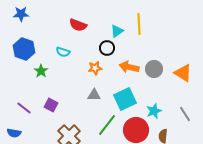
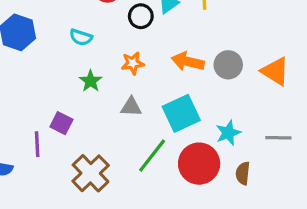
black circle: (107, 48) -> (141, 16), moved
green star: (41, 71) -> (91, 81), moved
purple line: (24, 108) -> (37, 144), moved, turned 49
gray line: (185, 114) -> (278, 138), turned -56

